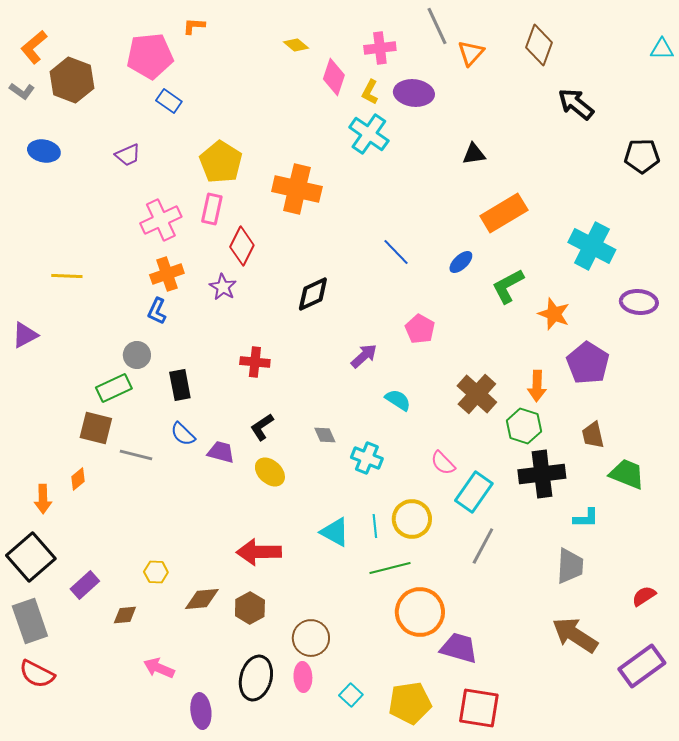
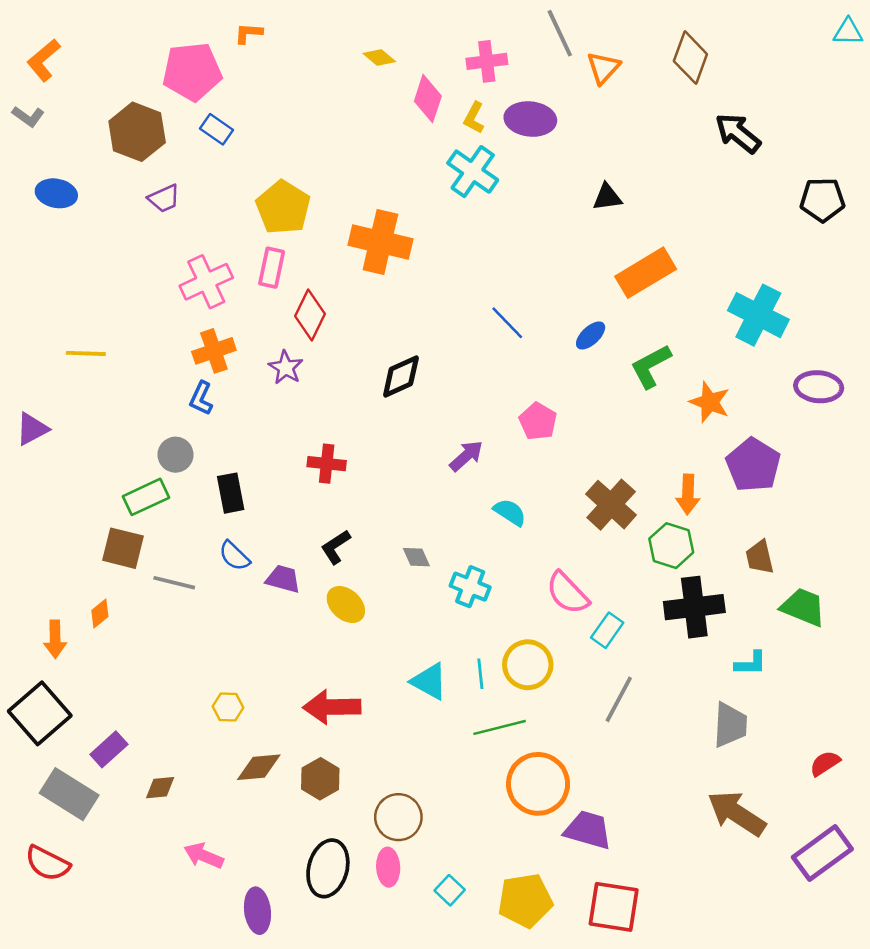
cyan triangle: (662, 49) -> (848, 32), moved
brown hexagon: (72, 80) -> (137, 132), moved
pink semicircle: (443, 463) -> (567, 593), size x1.4
cyan rectangle: (474, 492) -> (607, 630), size x0.7
yellow hexagon: (156, 572) -> (228, 707), moved
gray rectangle: (30, 621) -> (69, 794), moved, turned -39

